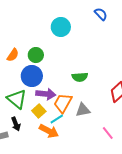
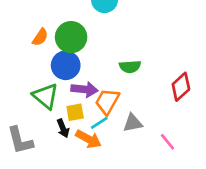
green circle: (36, 55) -> (71, 37), size x1.5
gray triangle: (83, 110) -> (133, 123), moved
yellow square: (39, 111) -> (75, 112), turned 32
black arrow: (16, 124) -> (63, 128), moved

